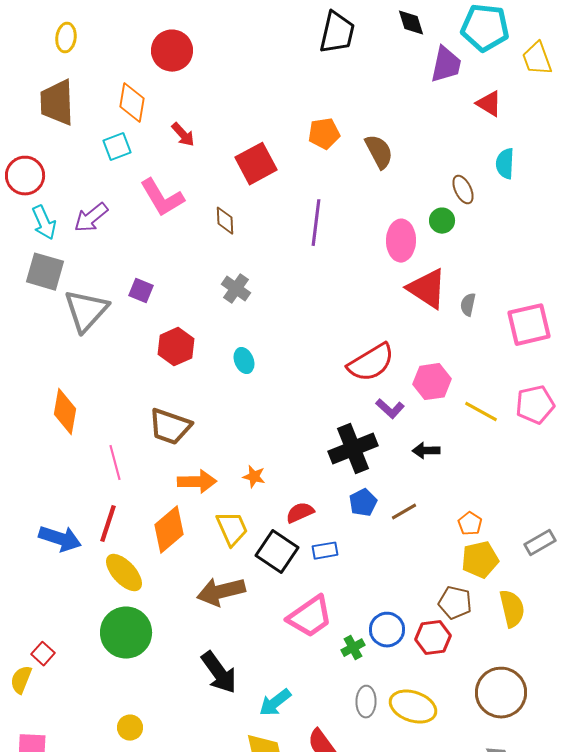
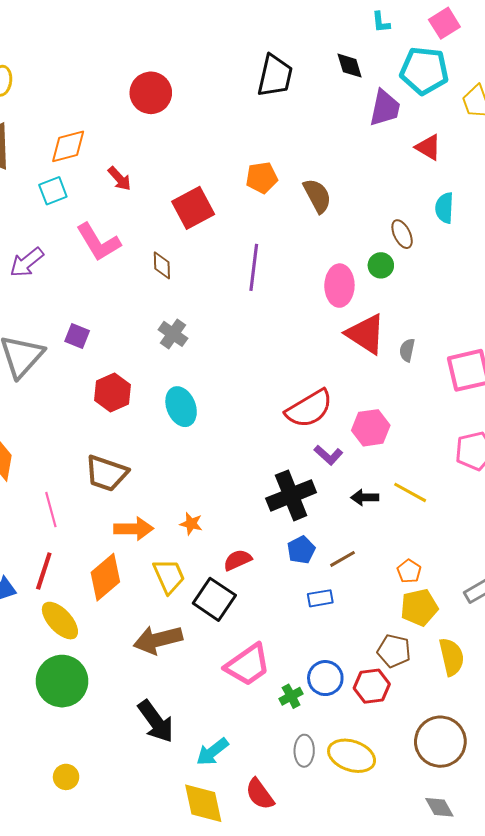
red circle: (172, 51) -> (151, 93), moved
orange diamond: (132, 103) -> (68, 146), turned 66
cyan ellipse: (244, 361) -> (181, 407), size x1.5
yellow line: (481, 412) -> (410, 492), moved
blue rectangle: (325, 551) -> (320, 598), moved

